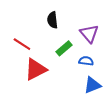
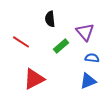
blue semicircle: (86, 61) -> (92, 58), moved
red triangle: (36, 69) -> (34, 79), moved

